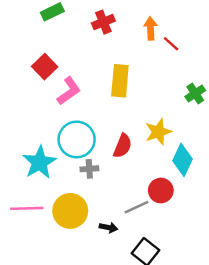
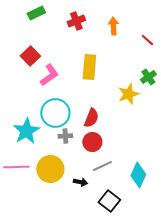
red line: (171, 44) -> (147, 40), moved
yellow star: (158, 132) -> (128, 94), moved
cyan diamond: (183, 160) -> (138, 175), moved
red circle: (161, 191) -> (92, 142), moved

